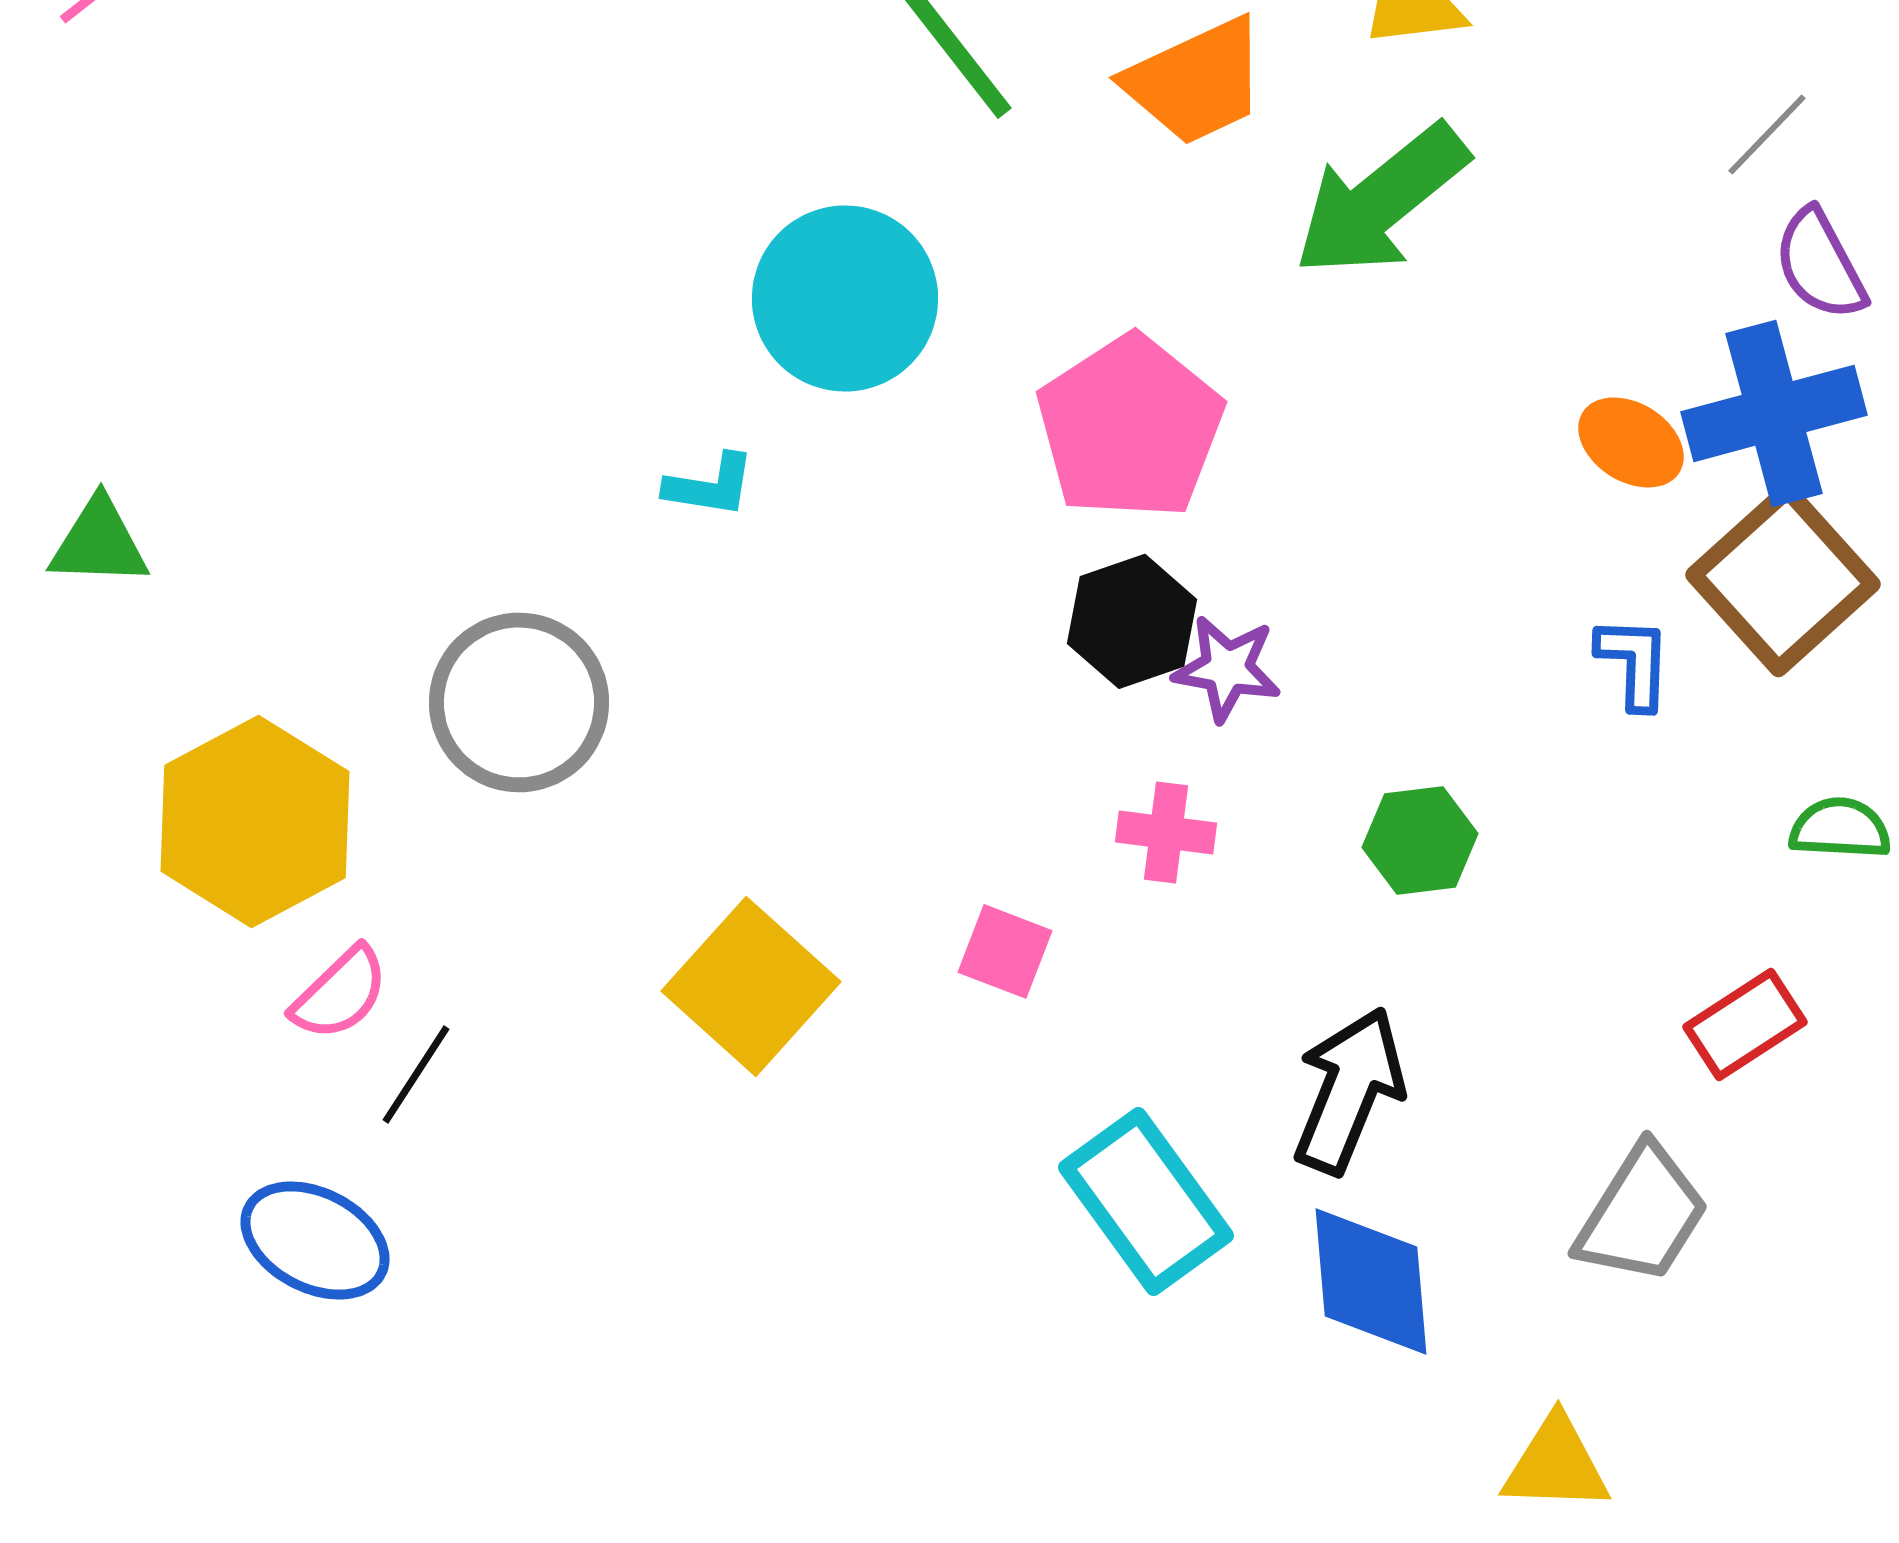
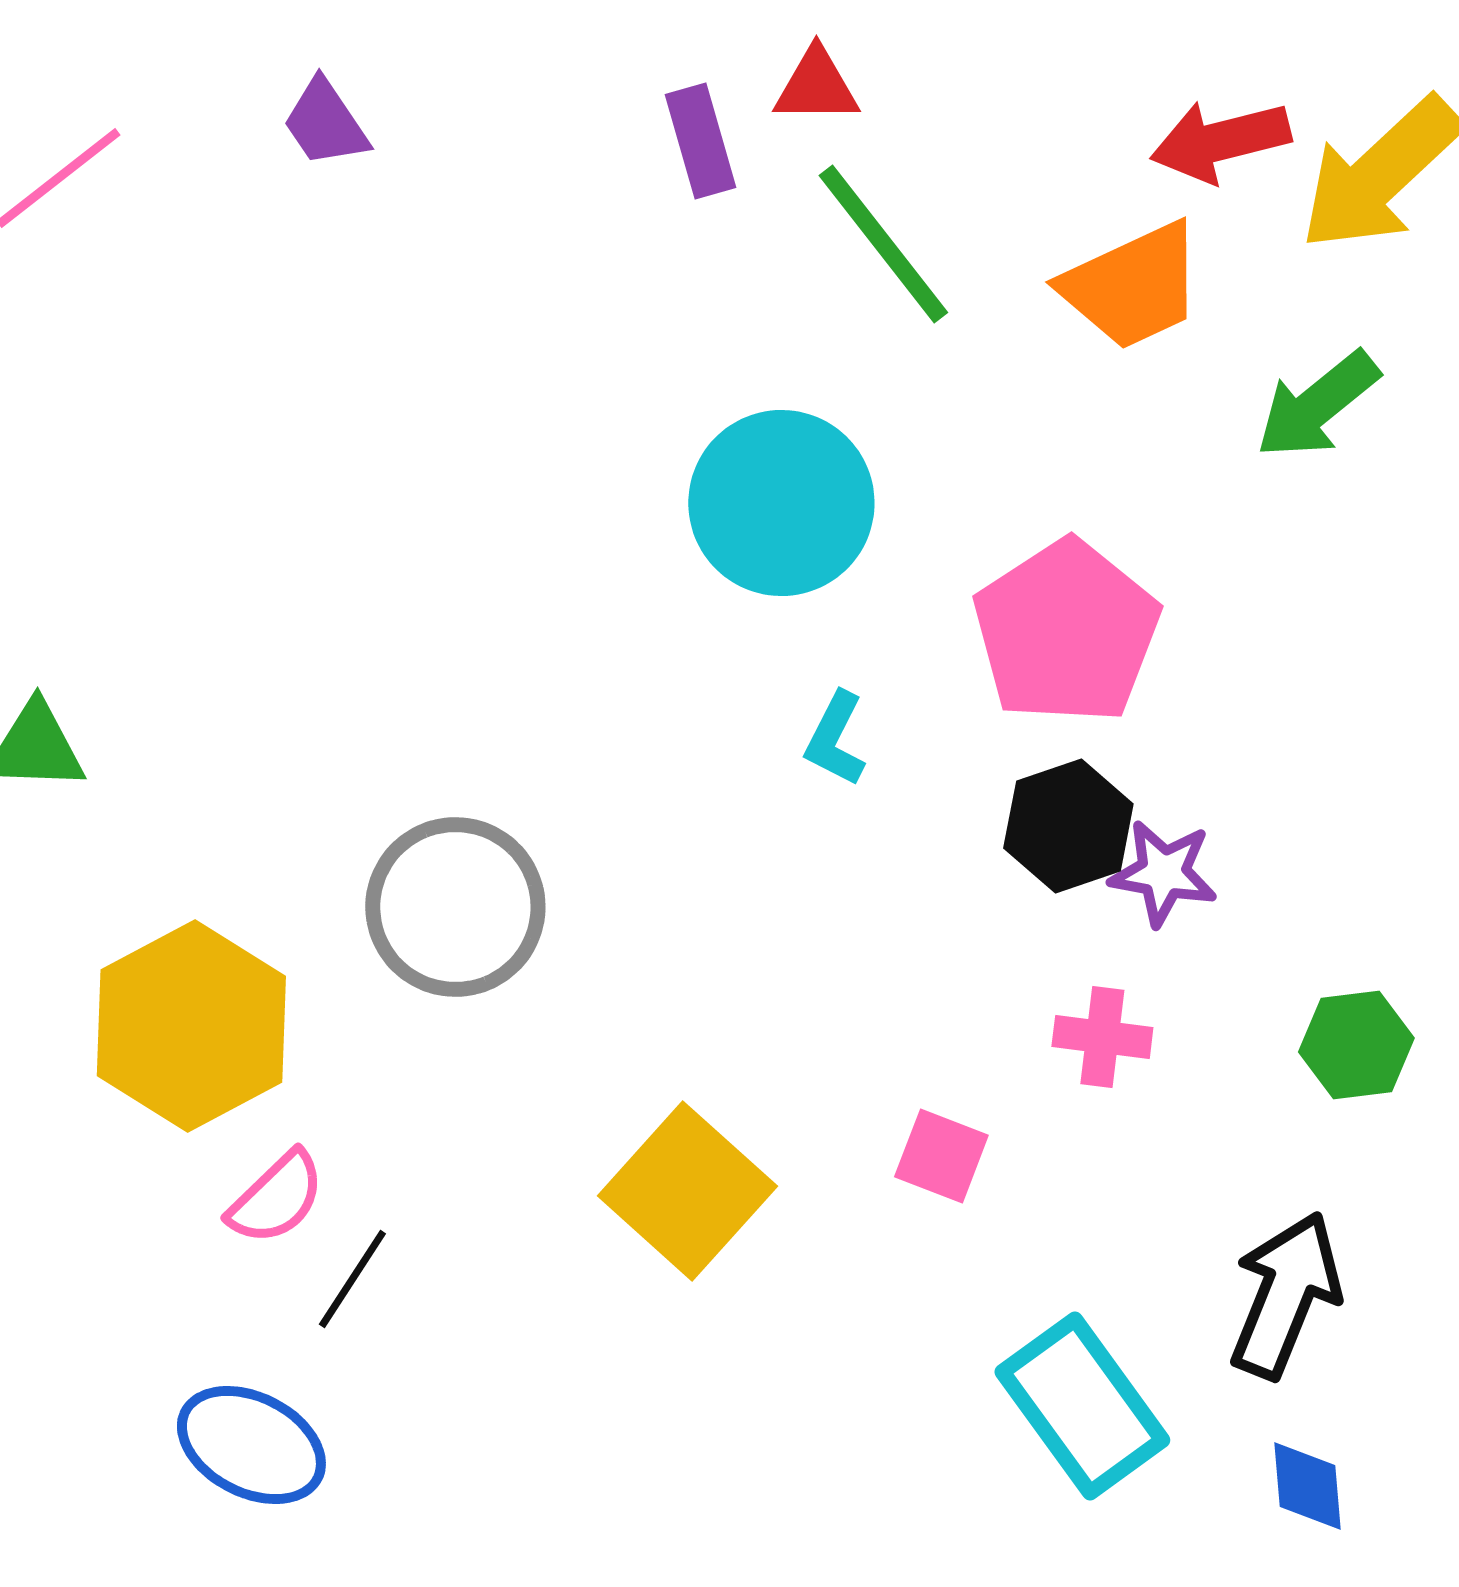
green arrow: (1381, 200) -> (1317, 405), size x0.7
cyan L-shape: (710, 485) -> (835, 739), moved, turned 108
blue diamond: (1371, 1281) -> (1307, 1486), size x0.6

